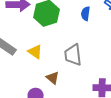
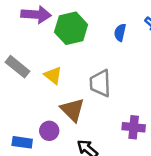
brown triangle: (53, 78) -> (72, 110), size x1.5

